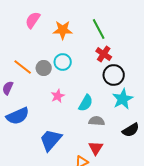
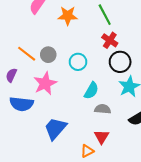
cyan circle: (63, 62) -> (78, 62), moved
pink star: (58, 96) -> (45, 83), moved, size x1.6
blue semicircle: (18, 116) -> (22, 104), turned 30

